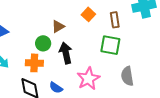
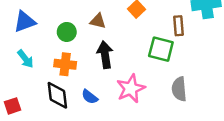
brown rectangle: (115, 20) -> (179, 26), moved
brown triangle: (58, 26) -> (98, 21), turned 40
green circle: (43, 43) -> (67, 32), moved

